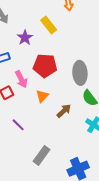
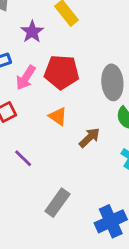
pink arrow: (21, 79) -> (26, 78), moved, turned 60
orange triangle: (42, 96) -> (58, 116), turned -40

